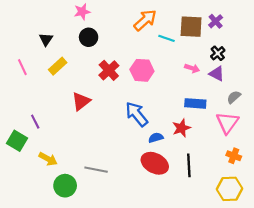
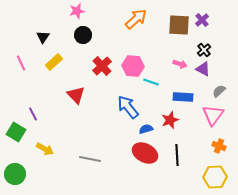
cyan line: (167, 38) -> (151, 82), moved
red triangle: (81, 101) -> (76, 95), turned -36
green circle: (65, 186) -> (15, 174), moved

